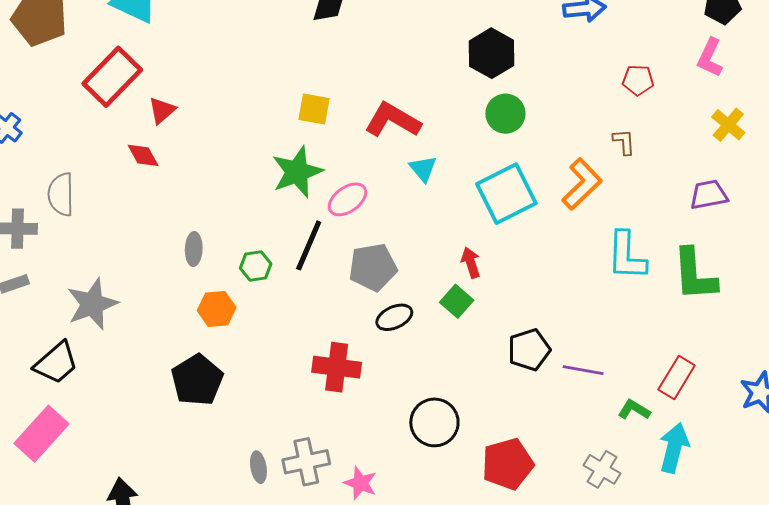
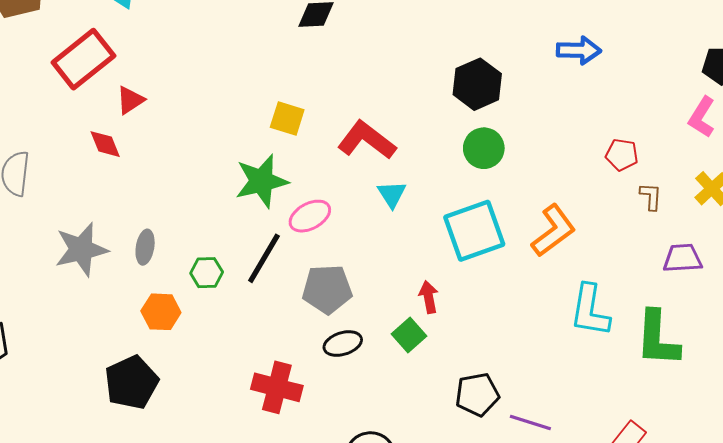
red pentagon: (638, 80) -> (622, 155), moved
brown L-shape: (624, 142) -> (651, 196), moved
gray star: (92, 304) -> (81, 249), moved

